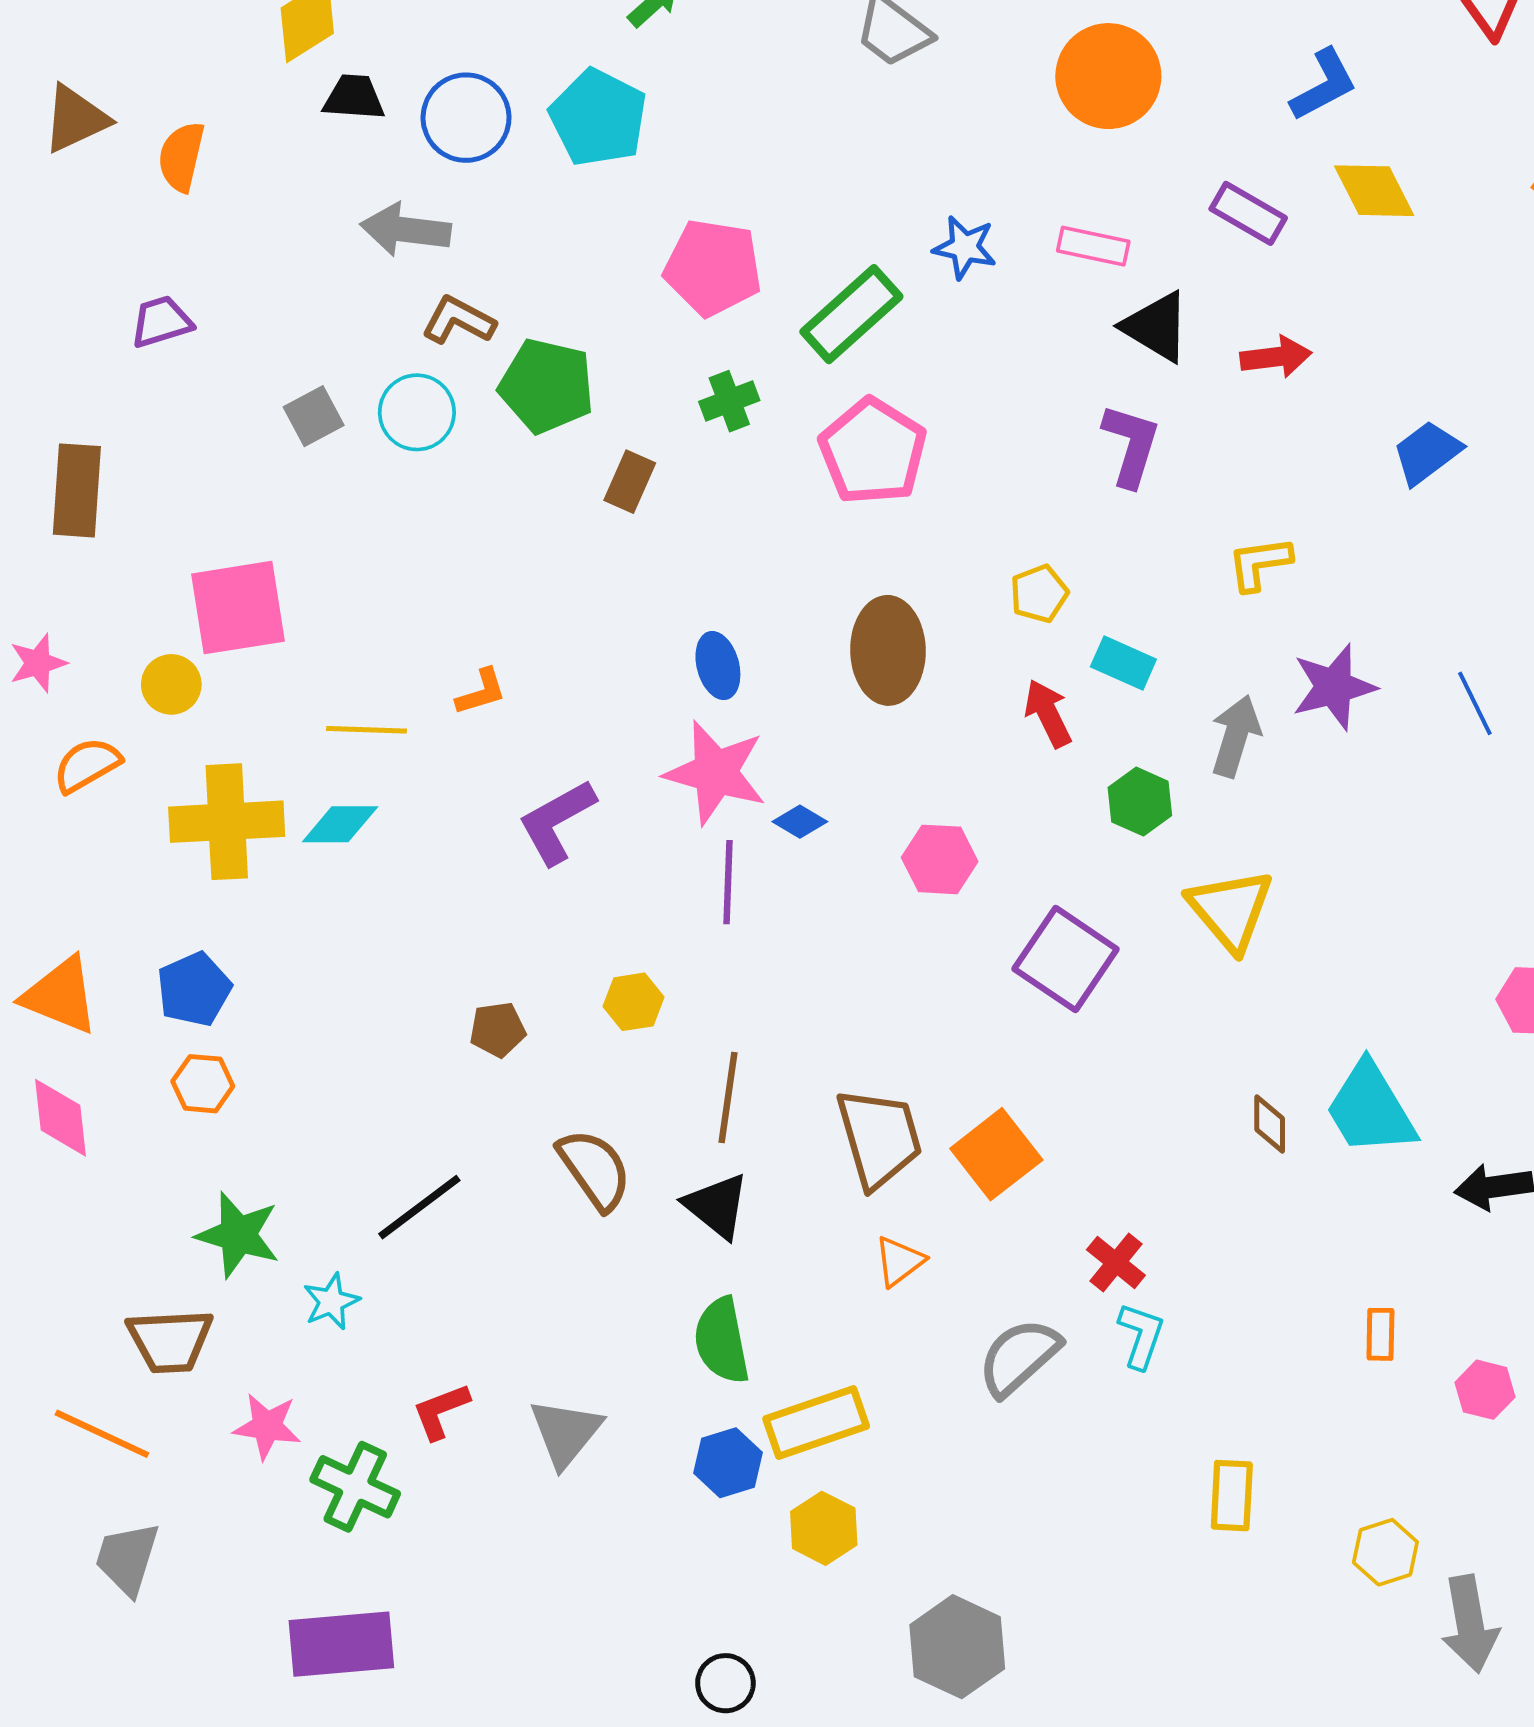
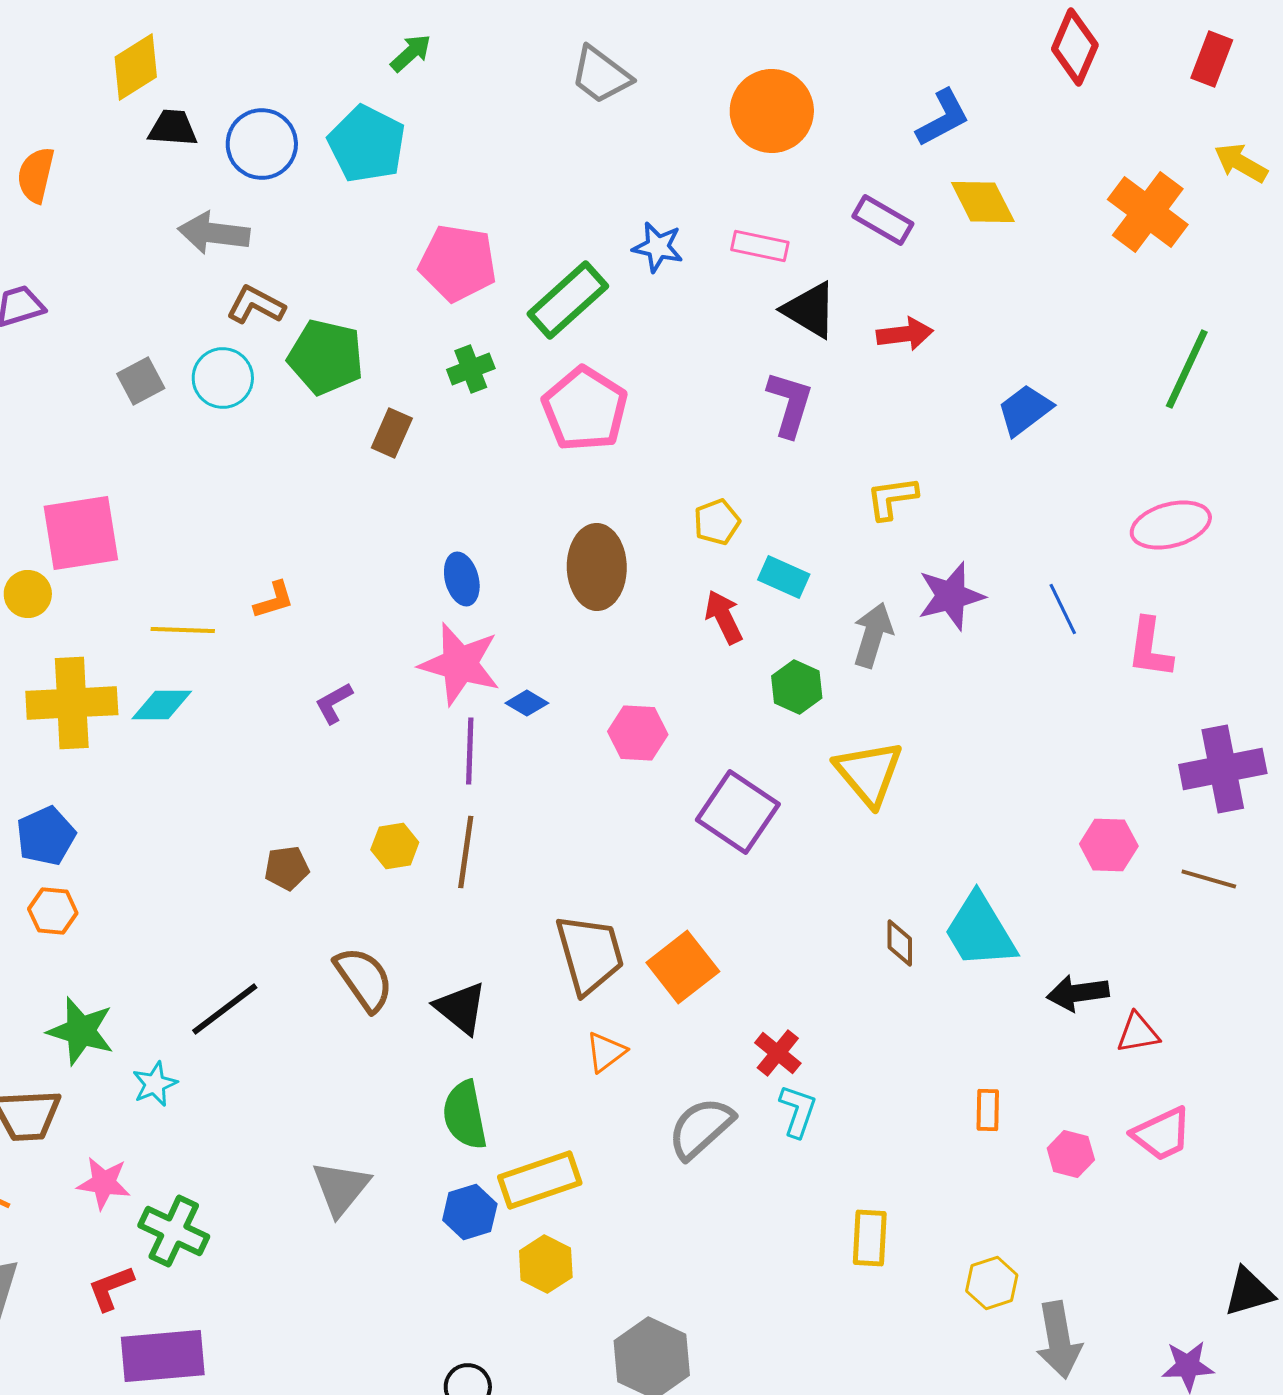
purple L-shape: (557, 822) -> (334, 703), size x0.6
brown line: (728, 1098) -> (466, 852), moved
red L-shape: (441, 1411) -> (111, 1288), moved

